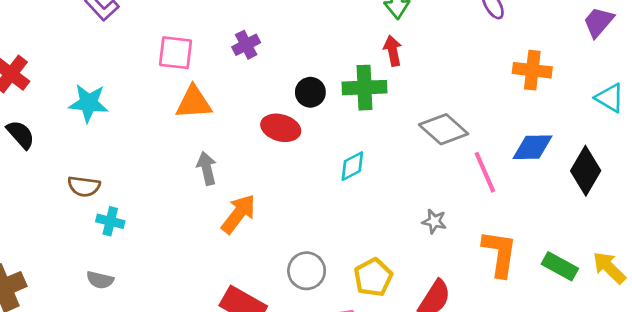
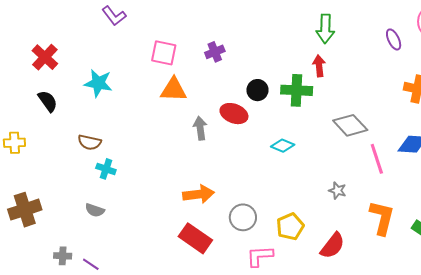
cyan diamond: (352, 166) -> (283, 146), turned 45
gray arrow: (207, 168) -> (200, 128), moved
orange arrow: (238, 214) -> (198, 194), moved, turned 40

